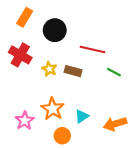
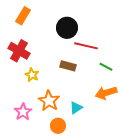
black circle: (55, 30) -> (67, 28), moved
yellow star: (49, 69) -> (32, 75), moved
orange arrow: (115, 124) -> (106, 93), moved

